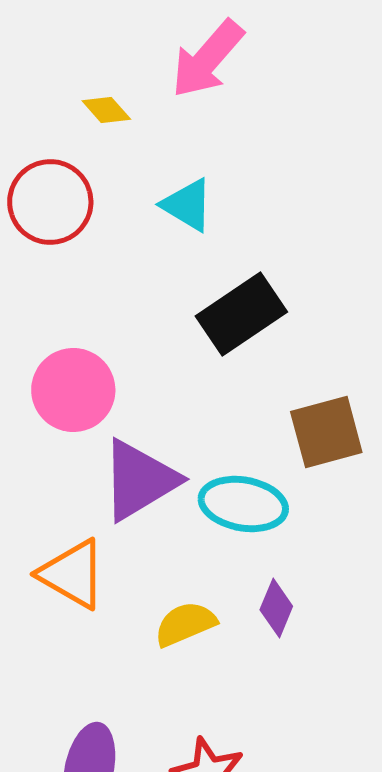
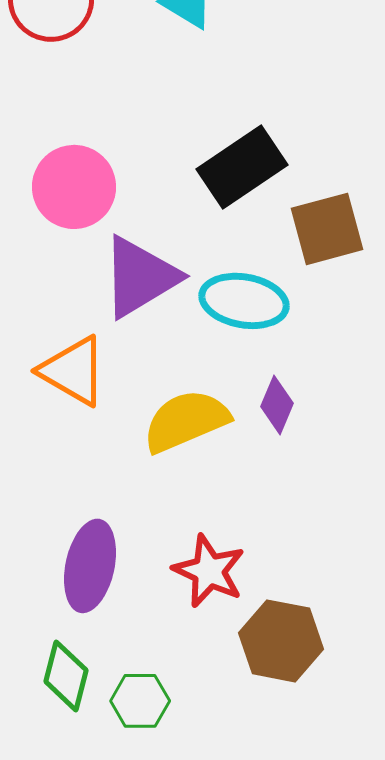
black rectangle: (241, 314) -> (242, 167), moved
yellow semicircle: (185, 624) -> (186, 421), size x1.4

